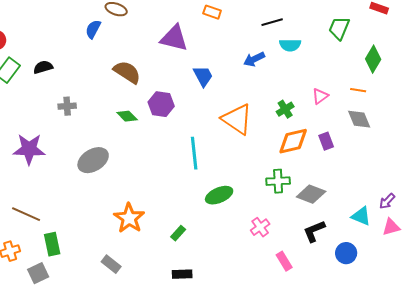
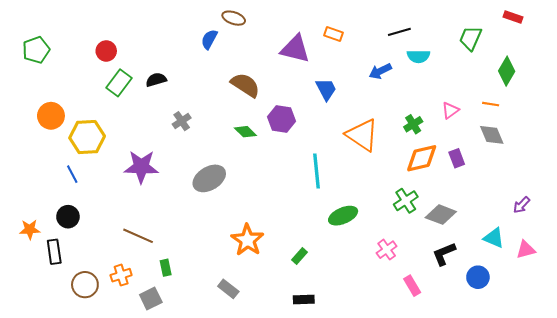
orange rectangle: (212, 12) -> (333, 34), moved
gray cross: (67, 106) -> (182, 121), turned -30
green cross: (278, 181) -> (406, 201), turned -30
purple arrow: (387, 201) -> (521, 205), moved
green rectangle: (52, 244) -> (166, 268), size x0.7

